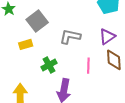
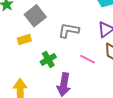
pink line: (88, 66) -> (88, 59), turned -63

